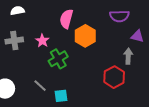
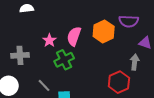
pink semicircle: (66, 19) -> (74, 36), moved
orange hexagon: (85, 36) -> (104, 31), moved
gray cross: (14, 41) -> (20, 55), moved

